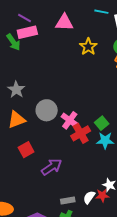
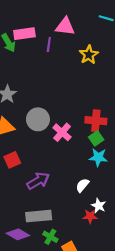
purple line: (25, 18) -> (49, 44), moved, turned 64
red cross: (81, 133) -> (96, 121), moved, turned 30
white semicircle: (89, 197) -> (82, 185), moved
gray rectangle: (68, 200) -> (39, 216), moved, size x1.6

